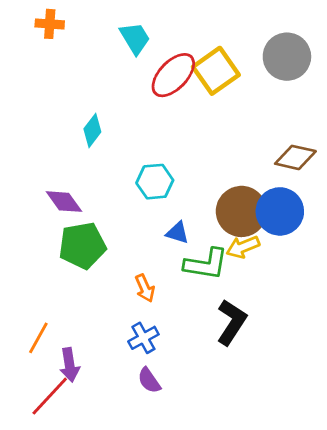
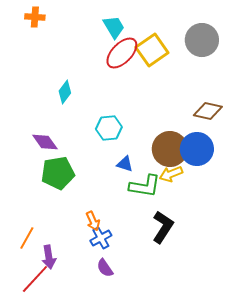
cyan trapezoid: (135, 38) -> (114, 27), moved
orange arrow: (145, 288) -> (93, 221), moved

